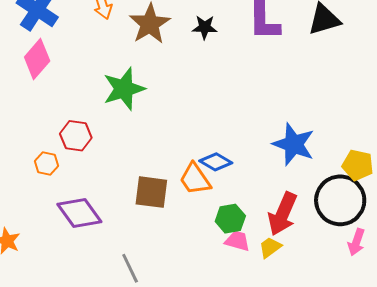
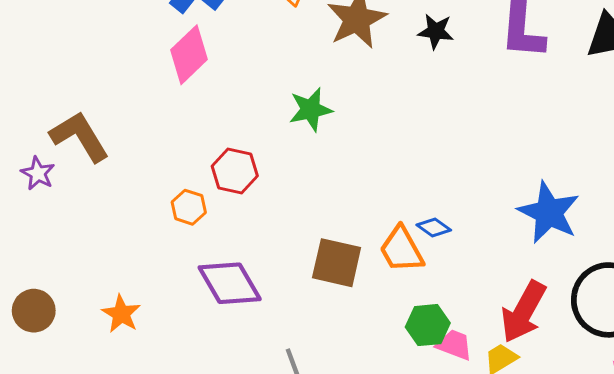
green star: (124, 89) -> (311, 110), size x0.7
blue diamond: (216, 162) -> (434, 228), size x0.7
green hexagon: (230, 219) -> (428, 325), moved

